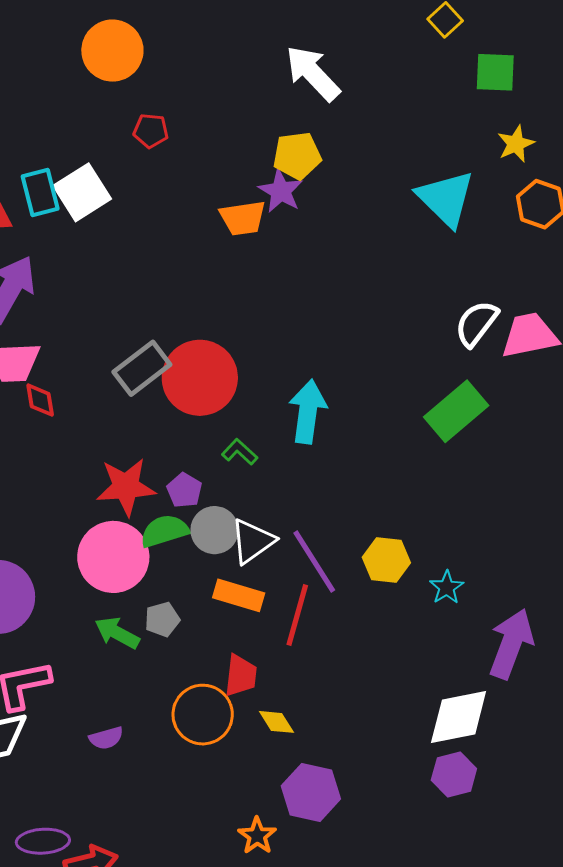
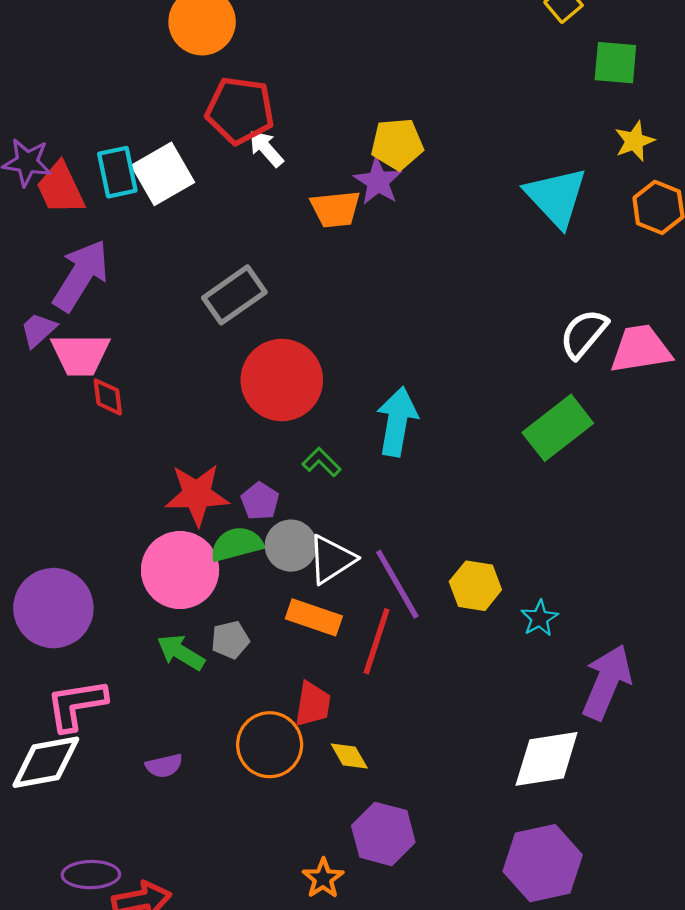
white arrow: (313, 73) -> (266, 149), moved, size x0.6
red pentagon: (151, 131) -> (240, 110), size x1.8
gray rectangle: (142, 368) -> (234, 295), moved
purple hexagon: (454, 774) -> (543, 863), moved, size x1.6

